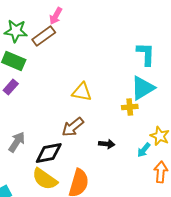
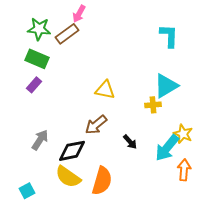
cyan L-shape: (146, 54) -> (169, 36), moved
black arrow: (107, 144) -> (130, 142), turned 42
cyan arrow: (144, 150) -> (167, 148), size x1.8

